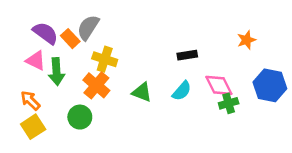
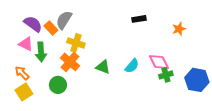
black rectangle: (187, 55) -> (139, 19), moved
blue hexagon: (270, 85) -> (197, 80), moved

